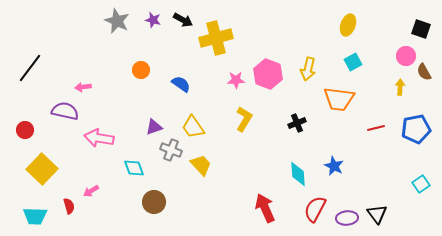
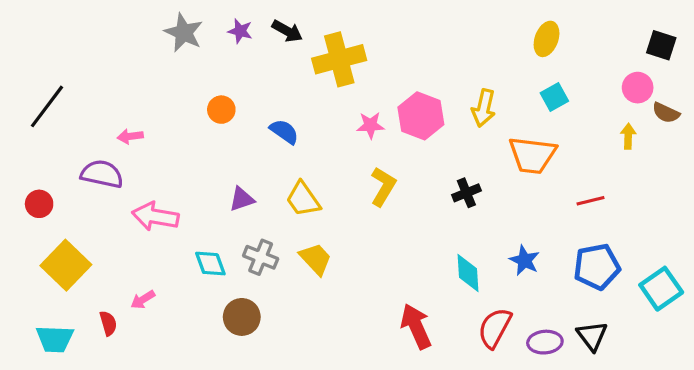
brown semicircle: (424, 72) -> (666, 113), turned -36
blue pentagon: (416, 129) -> (597, 267), moved
gray cross: (171, 150) -> (261, 257), moved
cyan square: (421, 184) -> (661, 289), size x1.5

